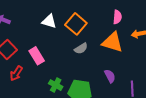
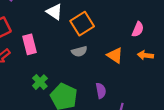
pink semicircle: (117, 17) -> (138, 29), moved
orange triangle: (112, 42) -> (115, 55), size x0.7

